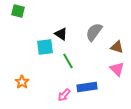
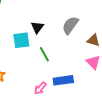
black triangle: (61, 34) -> (37, 27), turned 32

